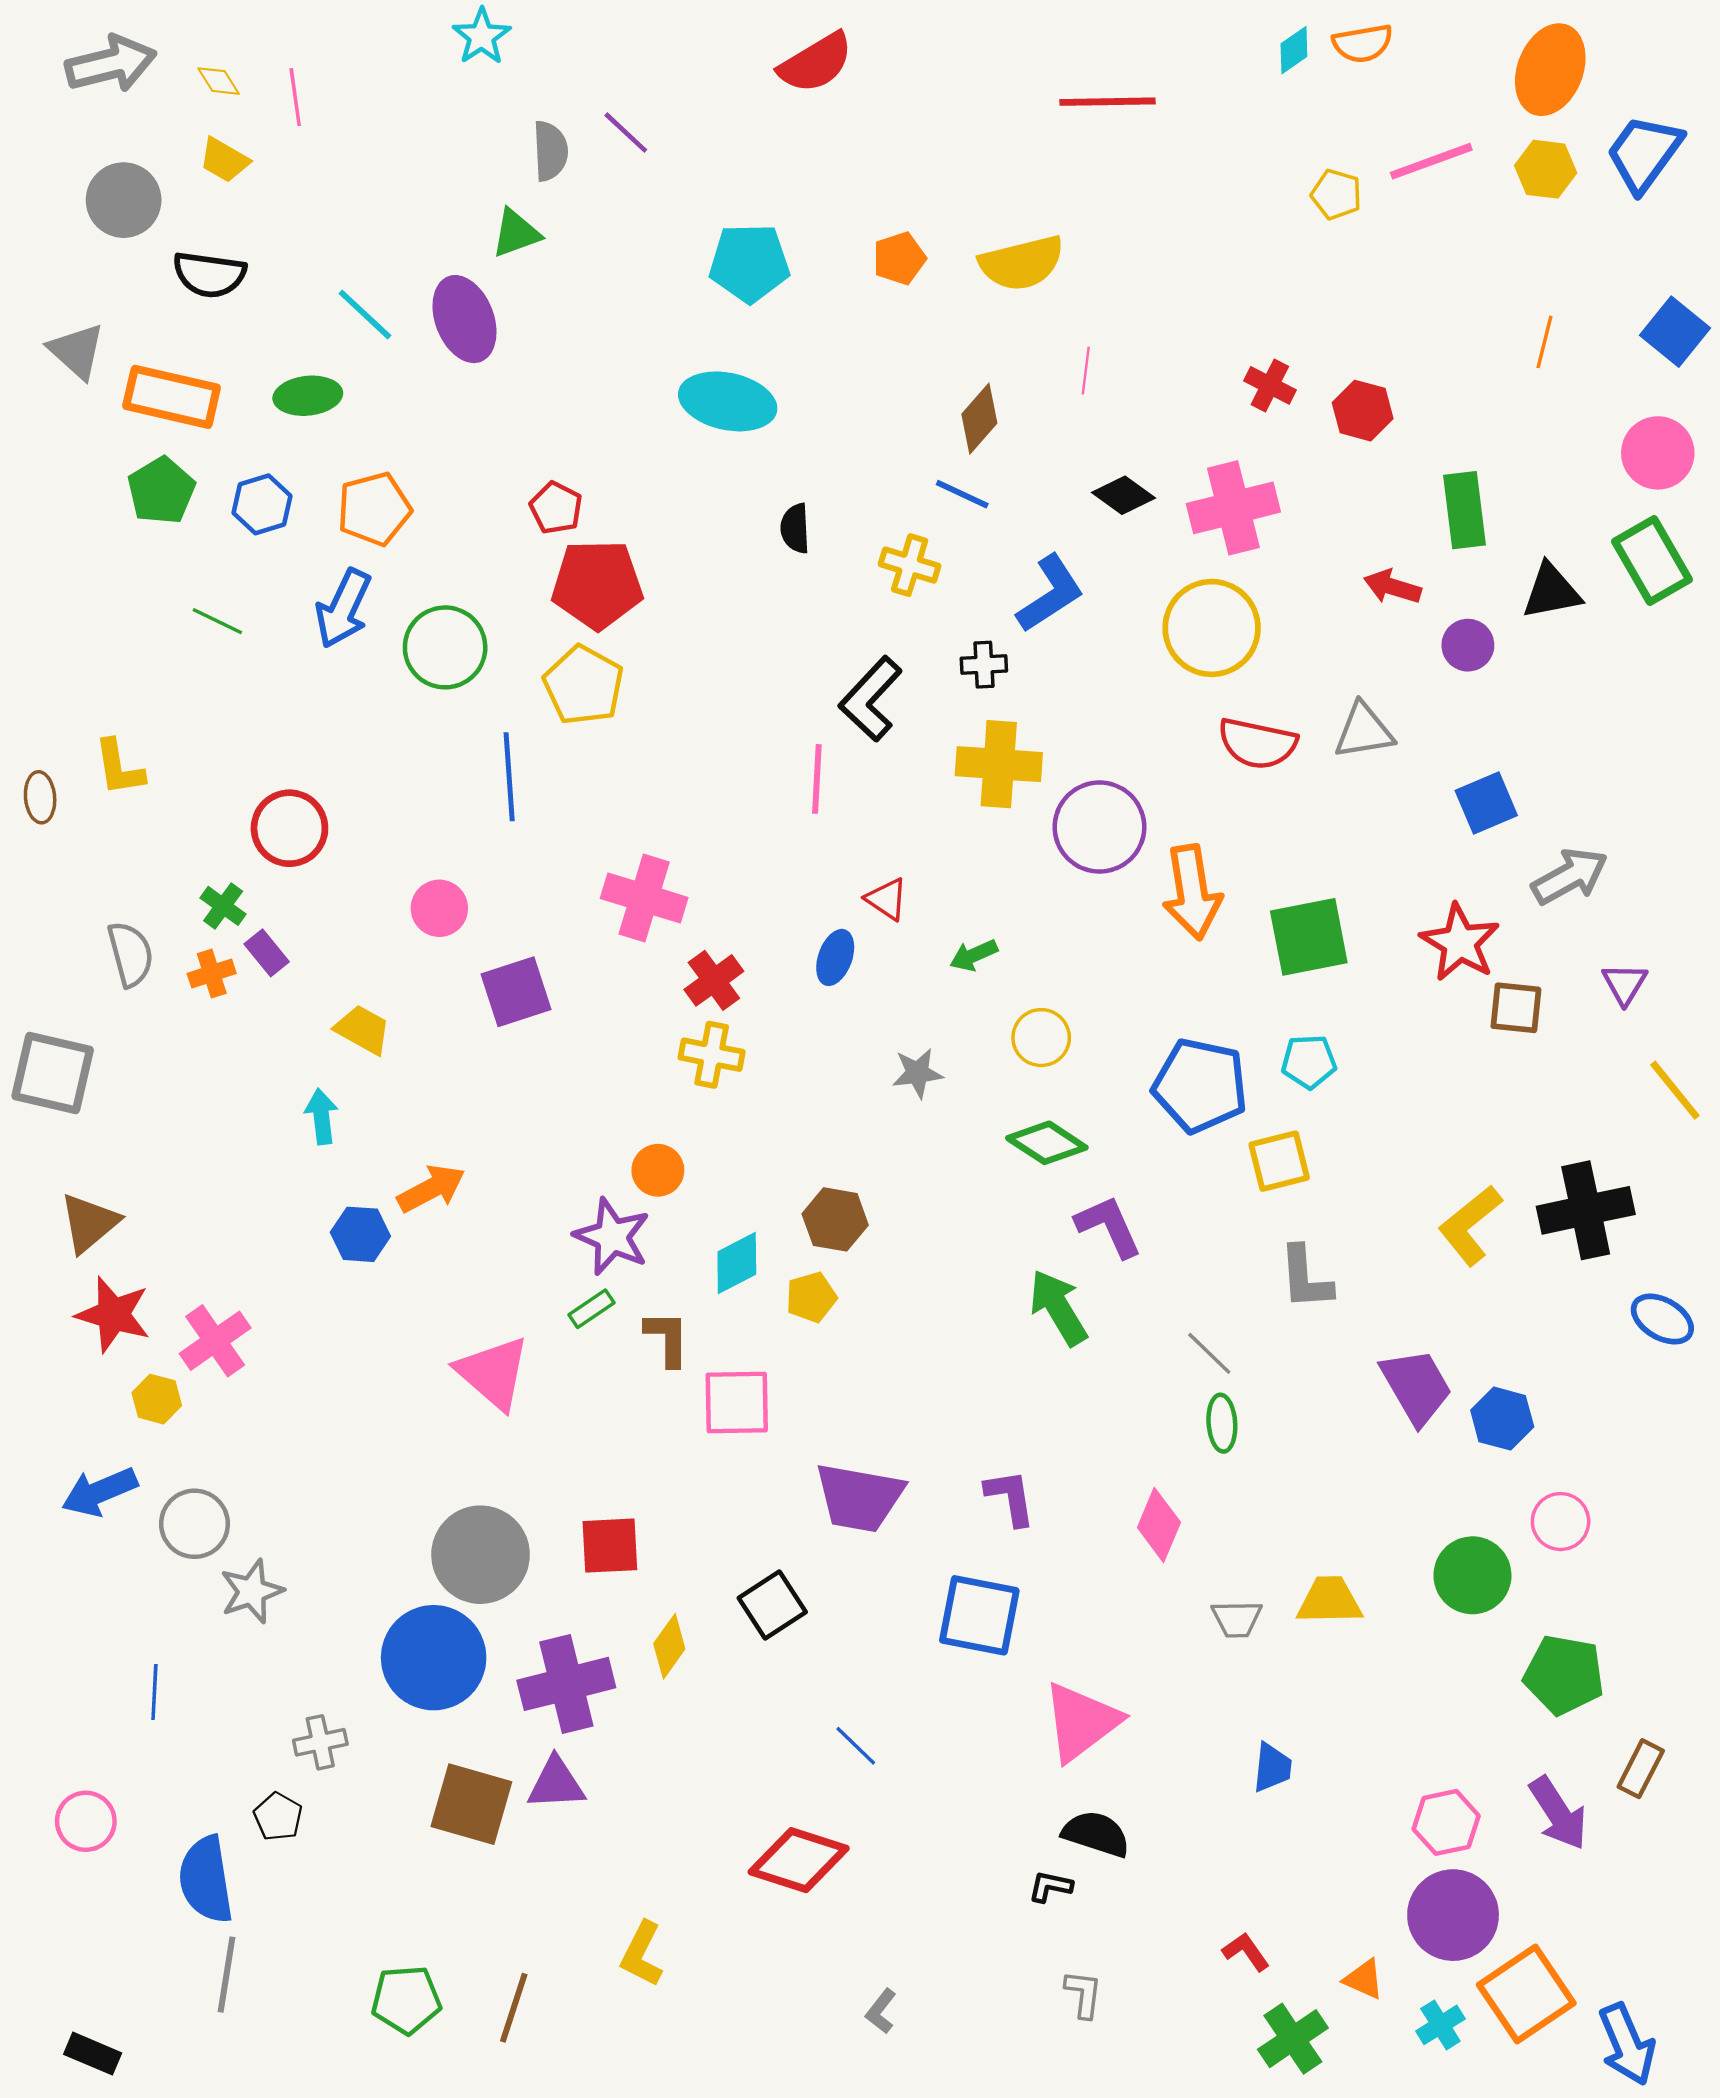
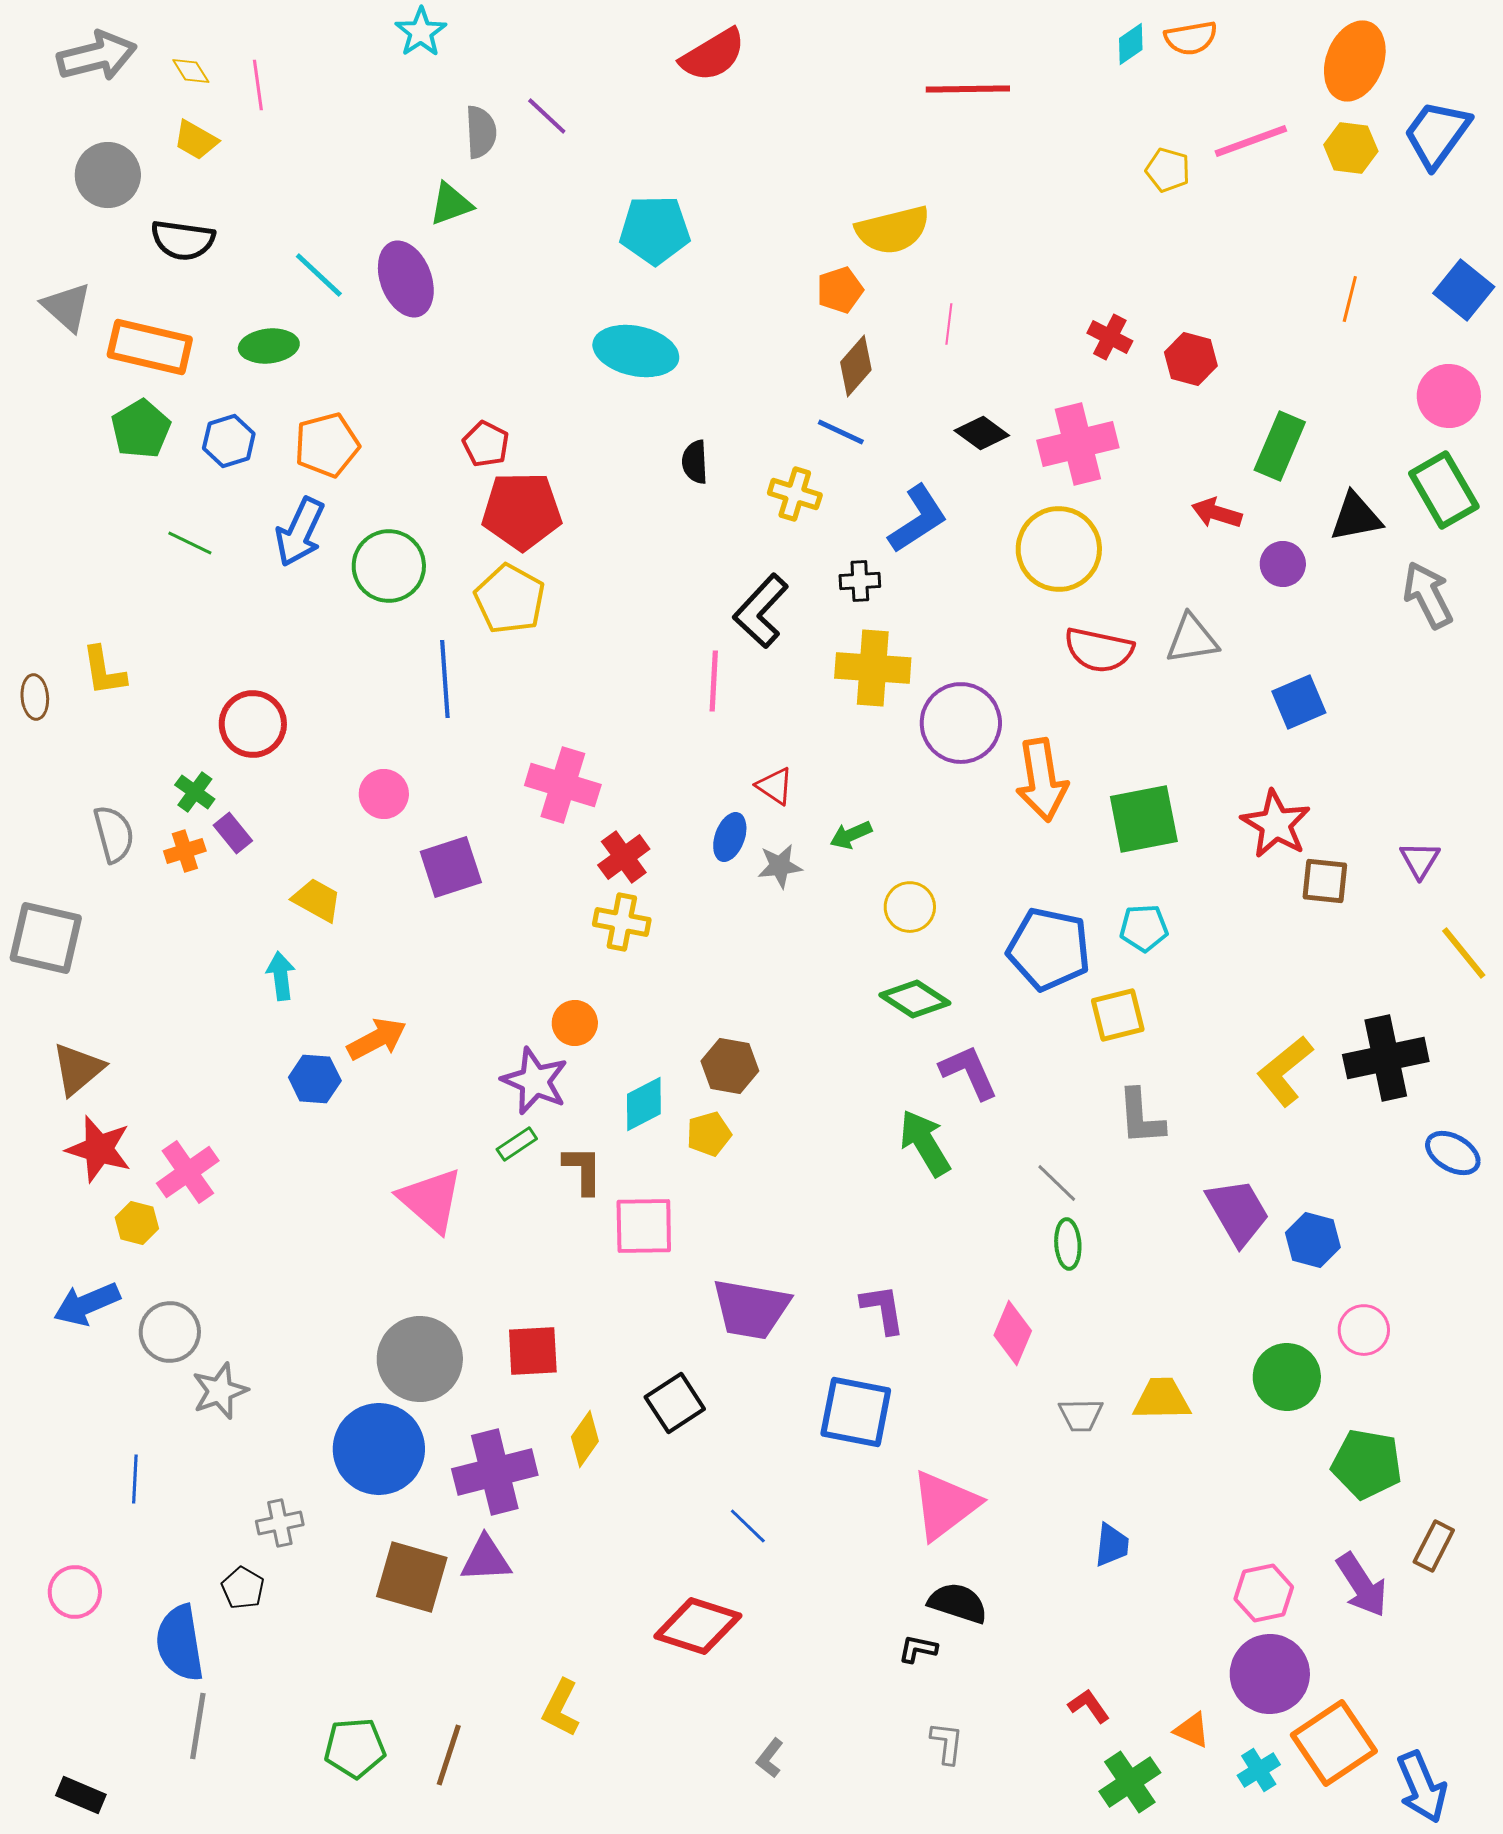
orange pentagon: (899, 258) -> (840, 290), moved
green rectangle: (1464, 510) -> (1280, 446), turned 30
gray arrow: (1570, 876) -> (1428, 595), moved, turned -88
gray star: (918, 1073) -> (780, 866), moved

